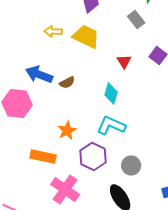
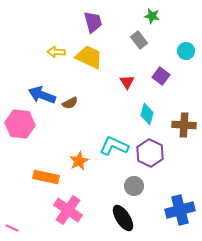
cyan diamond: (111, 93) -> (147, 114), moved
orange star: (67, 130) -> (79, 161), moved
purple hexagon: (93, 156) -> (150, 153), moved

